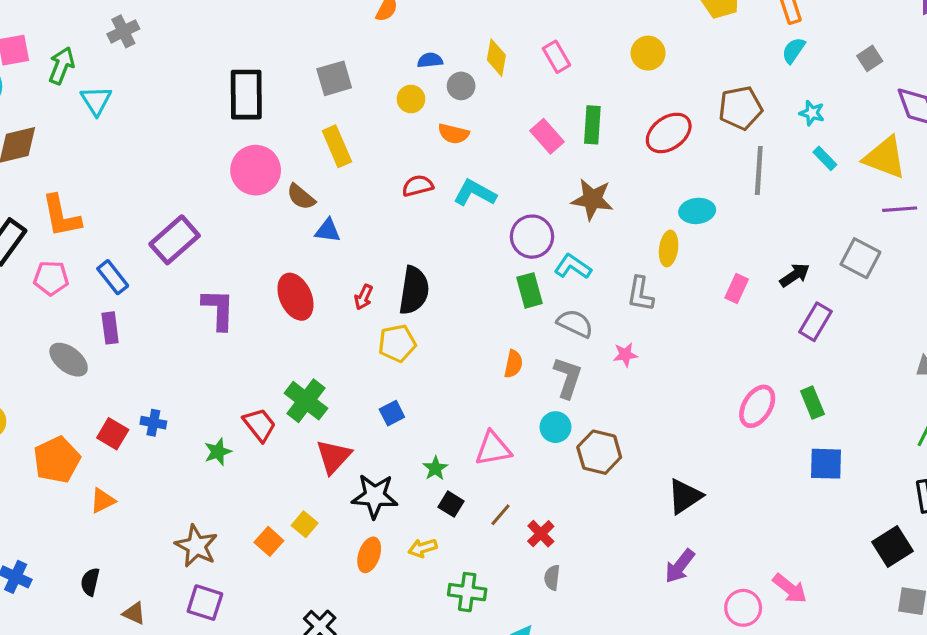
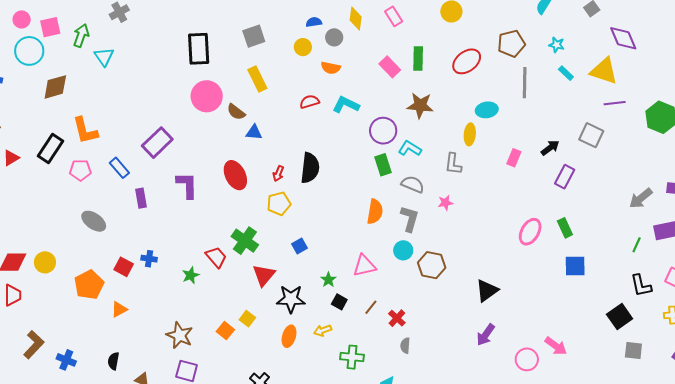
purple rectangle: (110, 328) -> (141, 198), moved
yellow pentagon: (397, 343) -> (279, 204), moved
orange semicircle: (513, 364) -> (375, 212), size x1.4

